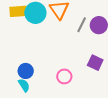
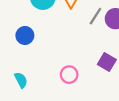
blue circle: (26, 71) -> (25, 35), moved

